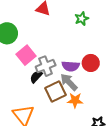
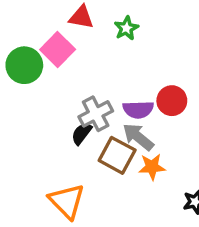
green star: (82, 19) -> (126, 28), moved
pink square: (26, 55) -> (58, 49), moved
brown square: (55, 91) -> (117, 155), turned -30

